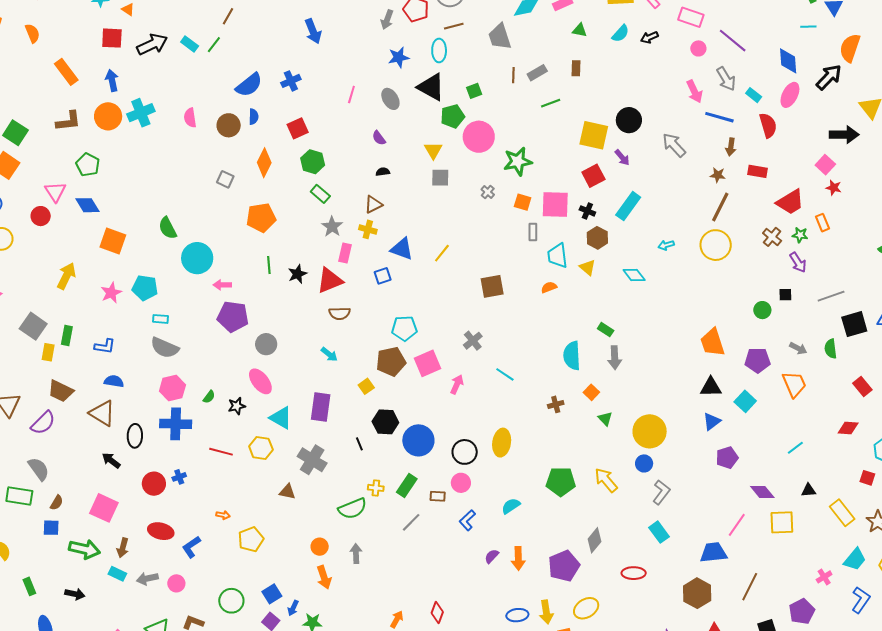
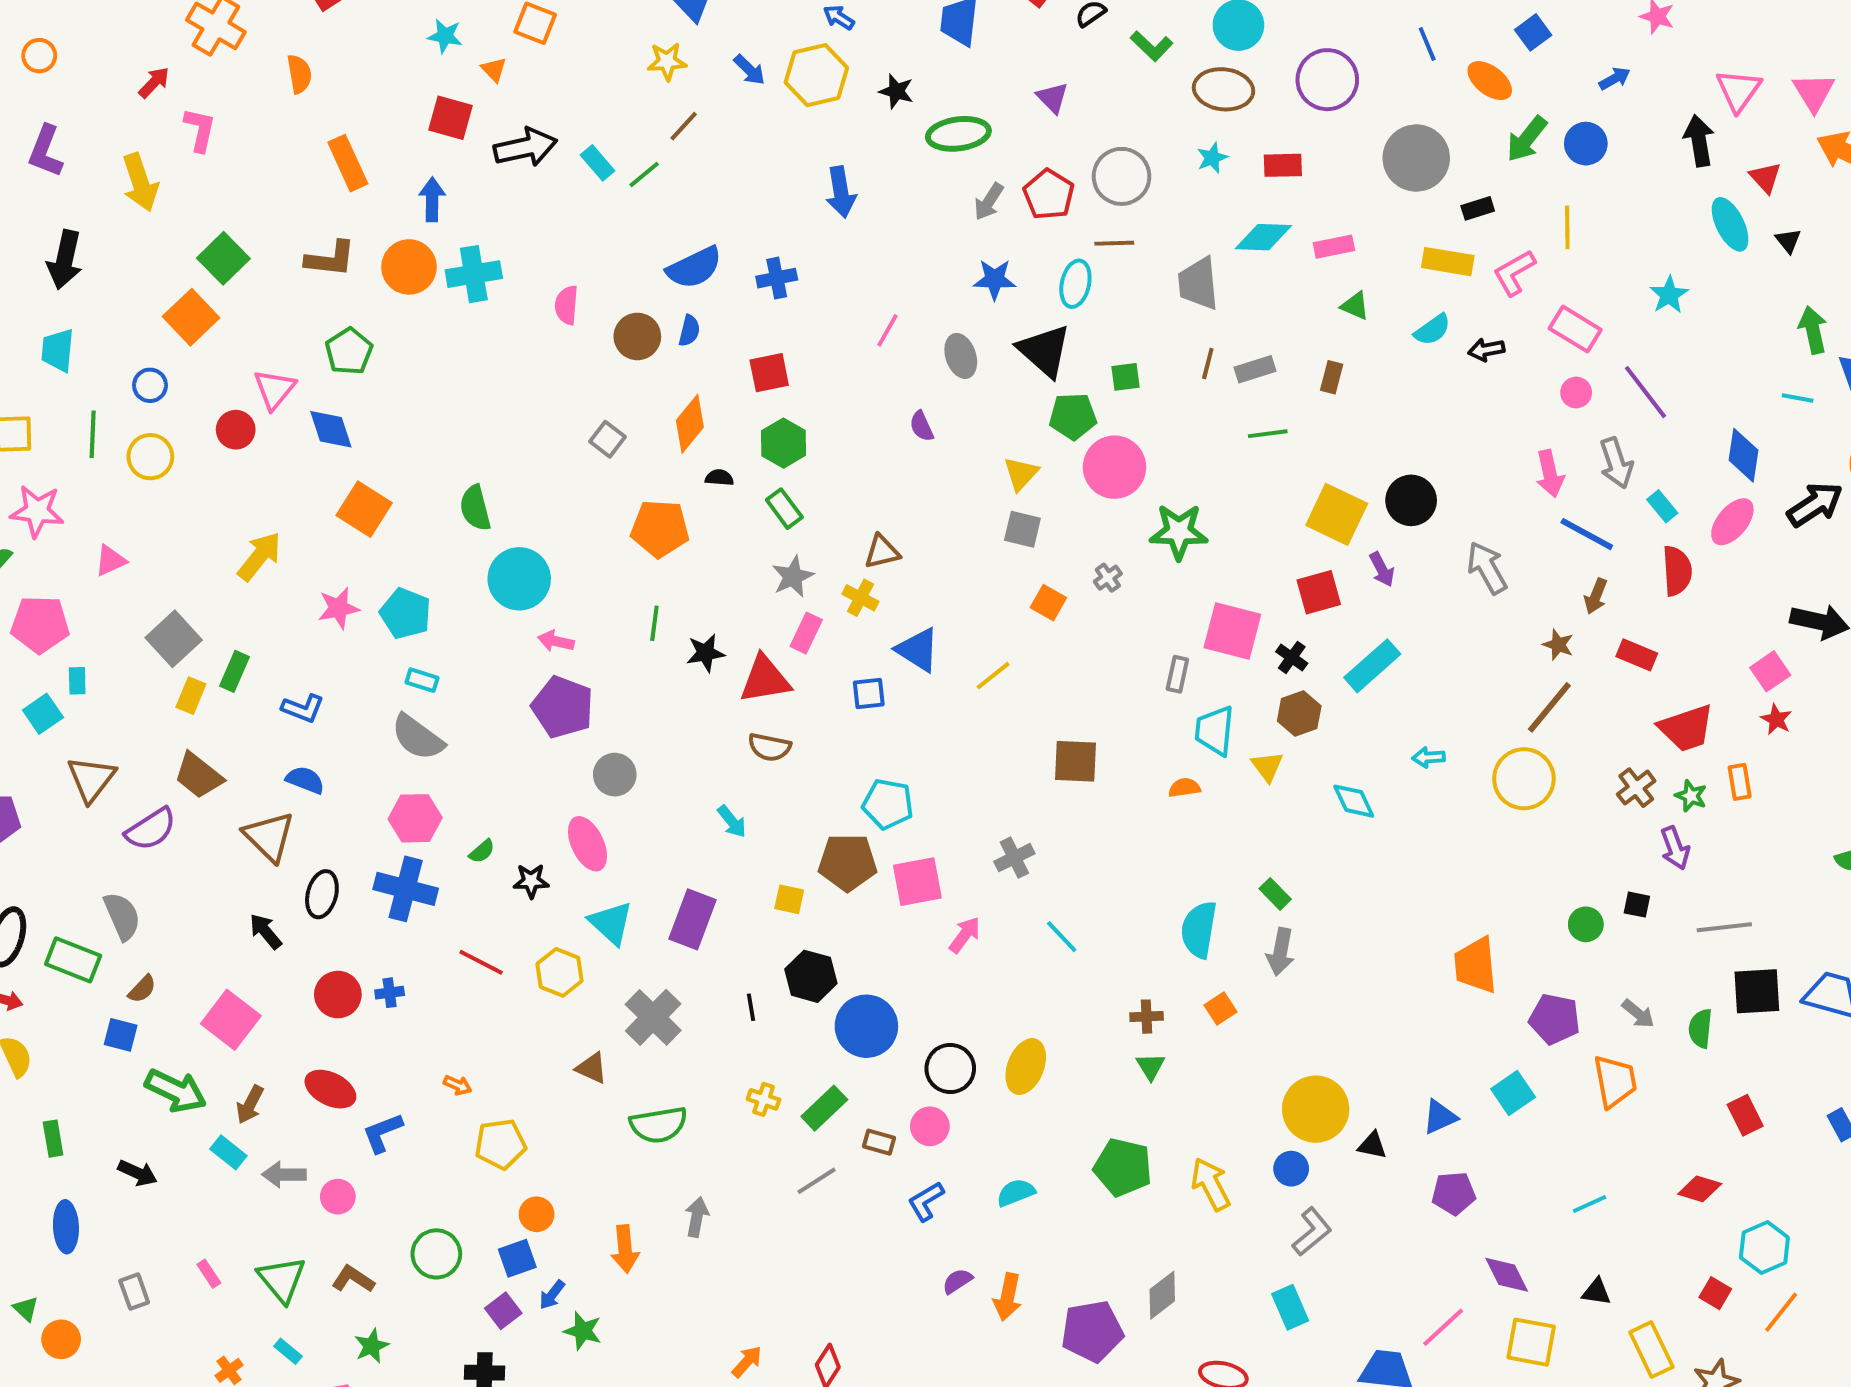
black semicircle: (383, 172) -> (719, 478), moved
orange square: (523, 202) -> (1048, 603), moved
yellow square: (366, 386) -> (789, 899), turned 35
black triangle: (711, 387) -> (1372, 1145), moved, size x0.7
green triangle: (605, 419) -> (1151, 1066), moved
green semicircle: (352, 509) -> (659, 1125), moved
orange circle: (320, 547) -> (537, 1214), moved

